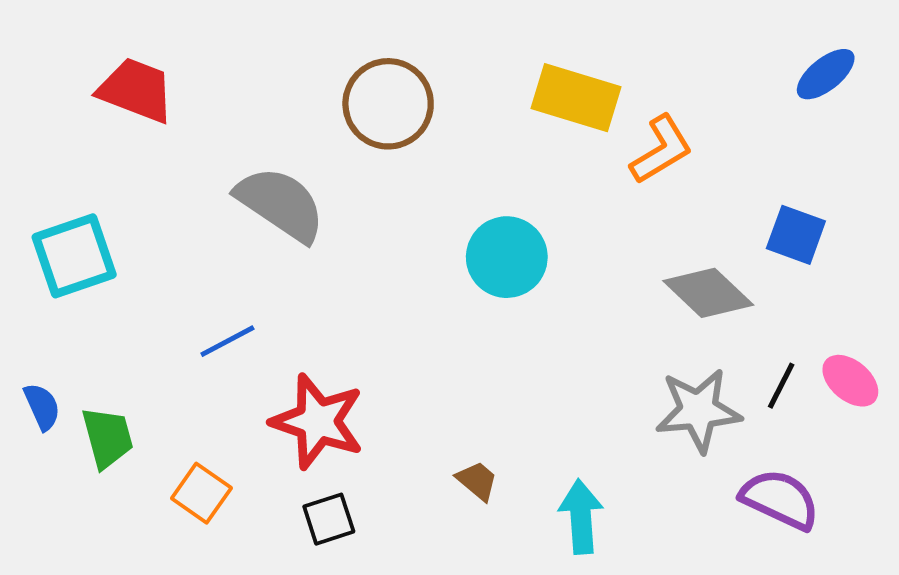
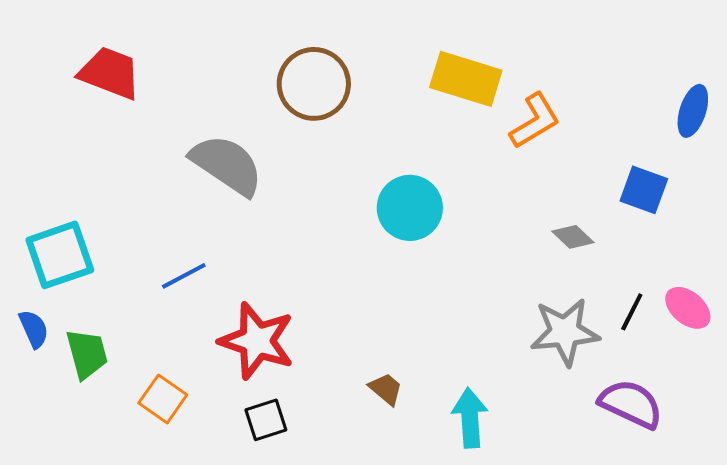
blue ellipse: (826, 74) -> (693, 111), moved, turned -33
cyan square: (74, 256) -> (60, 255), moved
gray diamond: (708, 293) -> (573, 237), size x0.6

